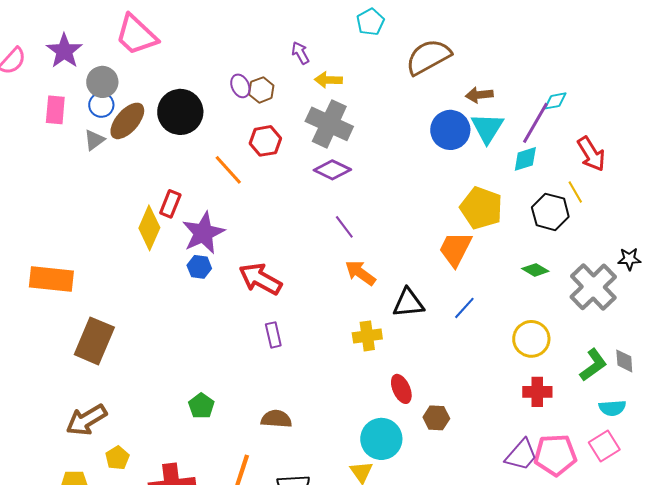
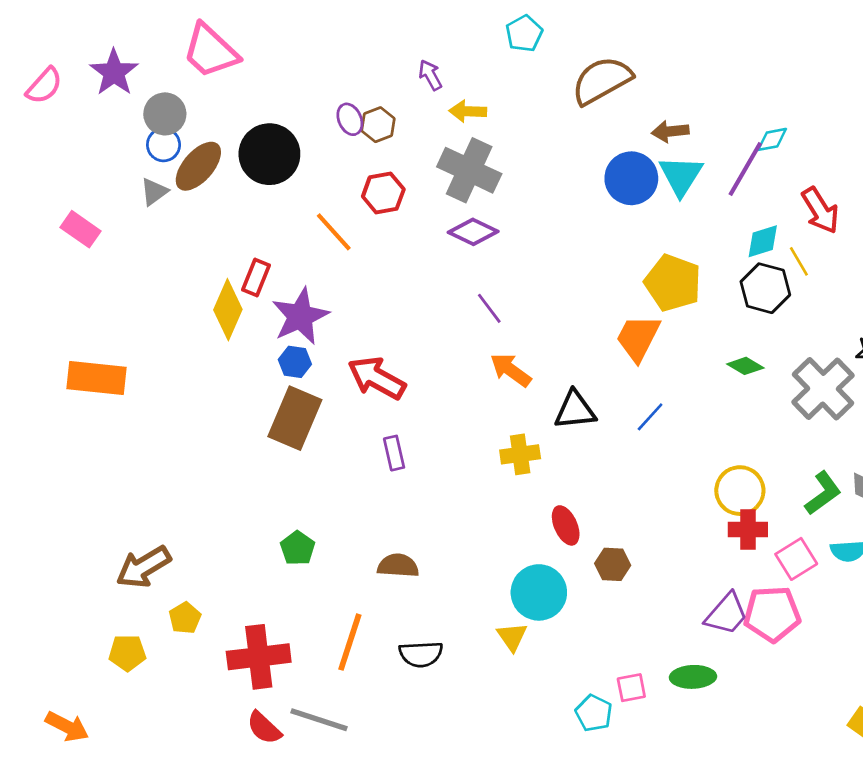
pink rectangle: (55, 110) -> (80, 229), moved, turned -60
cyan diamond: (525, 159) -> (763, 241), moved
yellow circle: (531, 339) -> (740, 491), moved
brown rectangle: (94, 341) -> (295, 418), moved
pink square: (604, 446) -> (796, 559), moved

